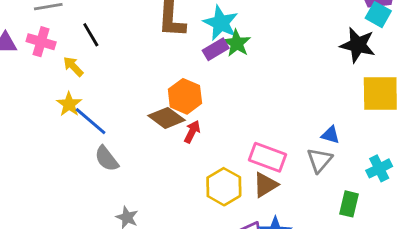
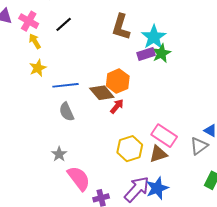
black line: (91, 35) -> (64, 24), turned 66
yellow arrow: (73, 66) -> (35, 41), moved
blue line: (91, 121) -> (66, 85), moved, turned -60
gray semicircle: (107, 159) -> (67, 112), moved

